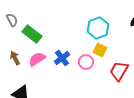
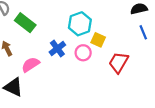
cyan hexagon: (98, 28) -> (80, 24), moved
pink semicircle: (37, 59) -> (31, 65), moved

